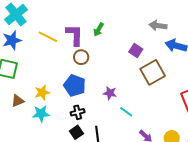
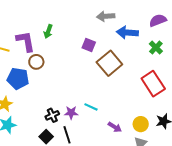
blue pentagon: (75, 85) -> (18, 79), moved
purple star: (110, 93) -> (71, 113), moved
black cross: (78, 112) -> (52, 115), moved

